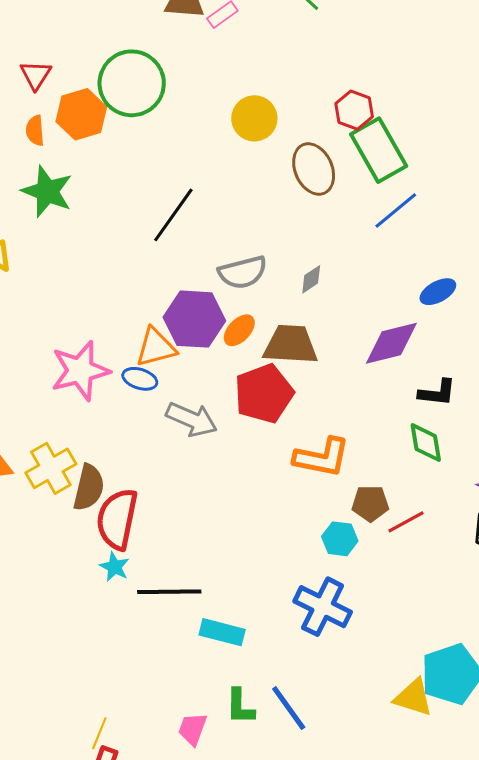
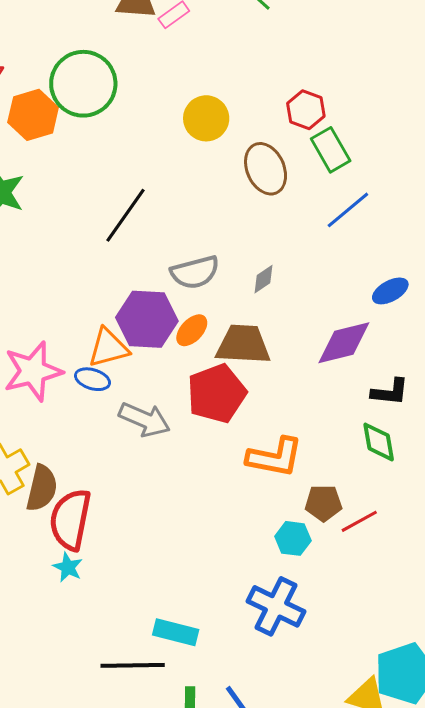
green rectangle: (379, 150) -> (331, 150), size x0.7
black line: (169, 592) -> (133, 665), moved

